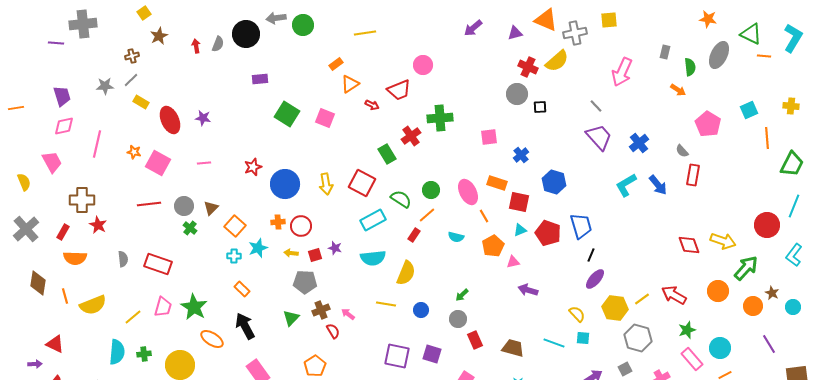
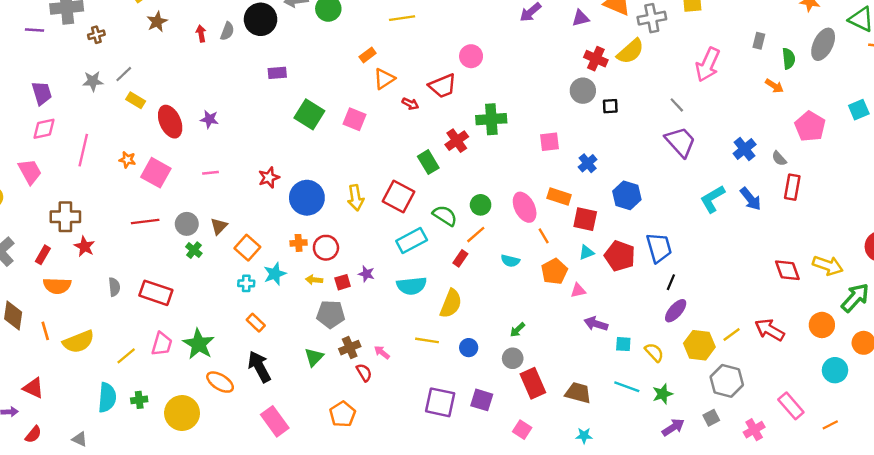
brown cross: (132, 56) -> (96, 35), moved
blue cross: (639, 143) -> (745, 149), moved
green star: (687, 330) -> (663, 394), moved
cyan square: (583, 338) -> (623, 344), moved
red rectangle: (475, 340) -> (533, 383), size x1.4
cyan circle: (720, 348) -> (835, 370), moved

